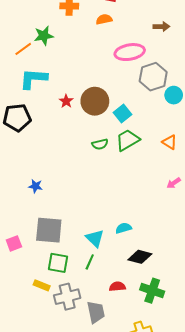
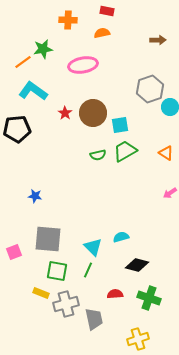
pink ellipse: (130, 52) -> (83, 65), moved
cyan L-shape: (33, 79) -> (33, 91), turned 32
cyan square: (122, 113) -> (120, 125), turned 30

